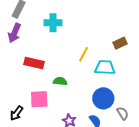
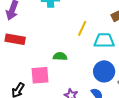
red rectangle: (34, 63) -> (15, 39), moved

